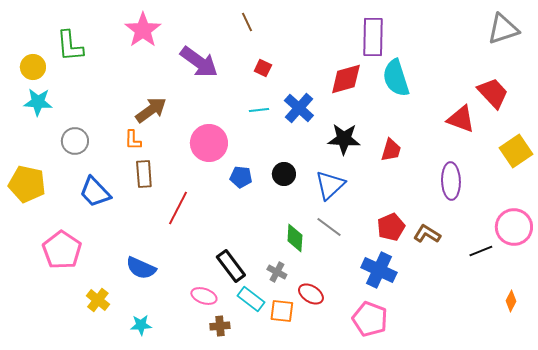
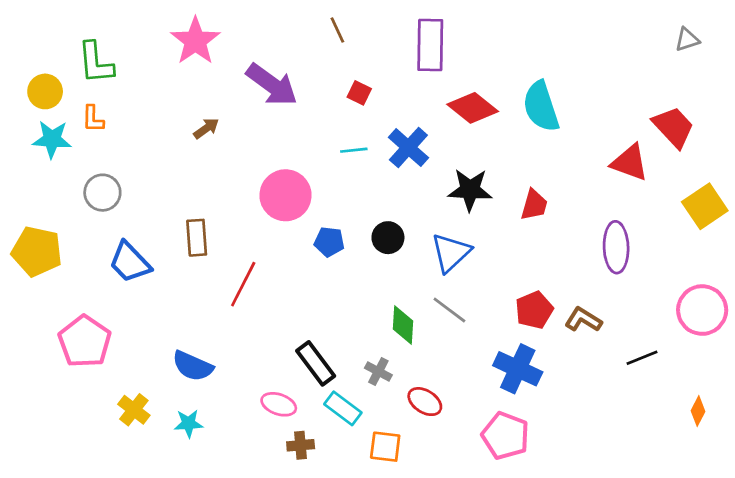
gray triangle: (503, 29) -> (687, 40), size x0.6
purple rectangle: (373, 37) -> (430, 45), moved
red diamond: (346, 79) -> (473, 108), turned 54
brown arrow: (151, 110) -> (206, 128), moved, size x0.6
orange L-shape: (133, 140) -> (93, 119), moved
black line: (481, 251) -> (642, 358), moved
orange square: (282, 311) -> (385, 447), moved
cyan star: (141, 325) -> (189, 423), moved

